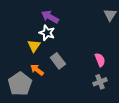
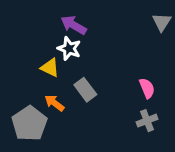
yellow triangle: (34, 46) -> (50, 68), turned -40

